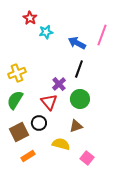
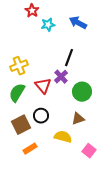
blue arrow: (77, 43) -> (78, 23), moved
black line: (79, 69) -> (69, 58), moved
red triangle: (49, 102) -> (43, 86), moved

